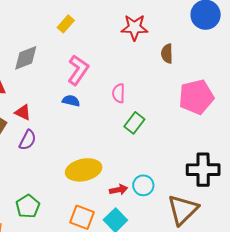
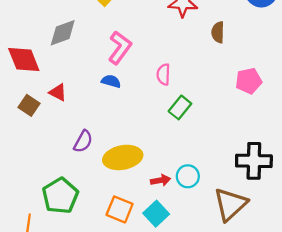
pink pentagon: (196, 97) -> (249, 81), size x0.7
purple semicircle: (28, 140) -> (83, 141), moved
green pentagon: (28, 206) -> (60, 196), size x1.4

